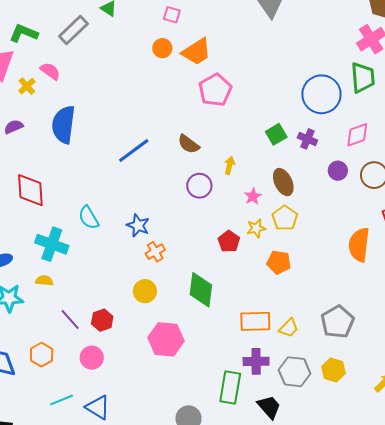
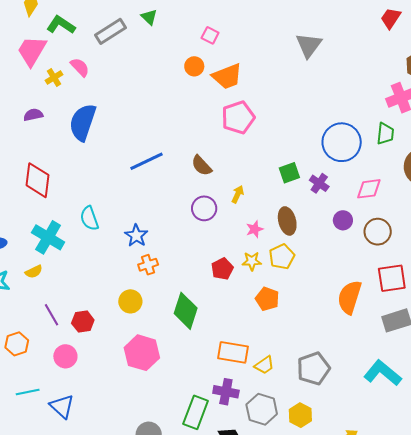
green trapezoid: (363, 77) -> (385, 134), size x0.7
yellow semicircle: (44, 281) -> (34, 272), turned 138

